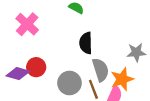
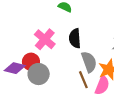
pink cross: (27, 24) -> (45, 39), moved
gray circle: (69, 83) -> (39, 74), moved

